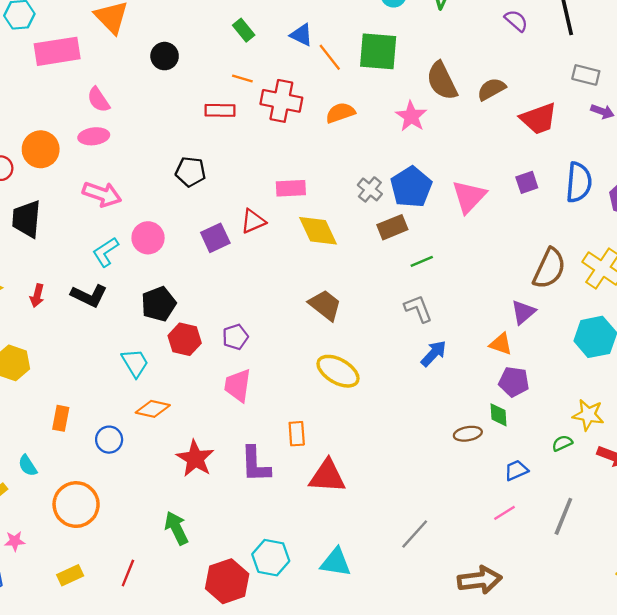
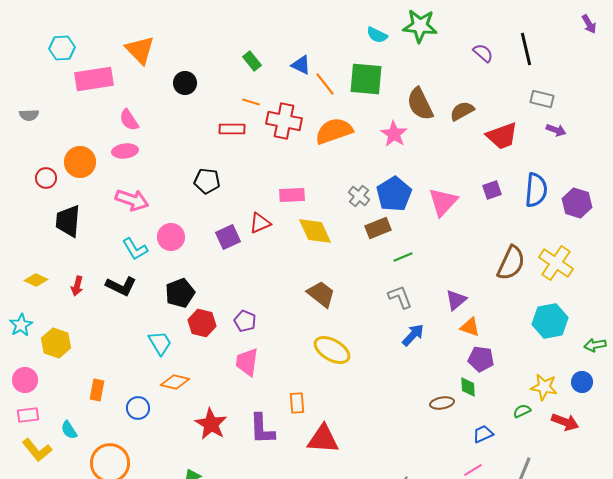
orange semicircle: (340, 113) -> (334, 131), size x1.5
cyan L-shape: (106, 252) -> (135, 249), turned -88
purple triangle: (523, 312) -> (456, 300), moved
purple pentagon: (235, 337) -> (245, 321), turned -30

